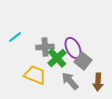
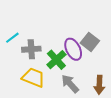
gray cross: (45, 47) -> (31, 49), moved
gray square: (83, 61) -> (90, 42), moved

